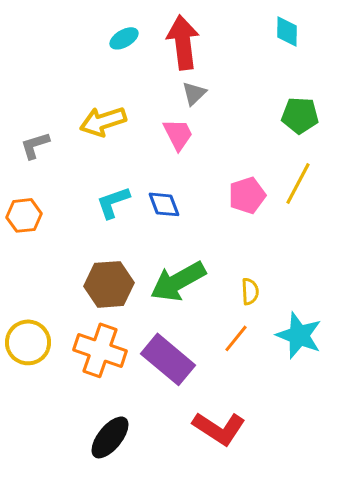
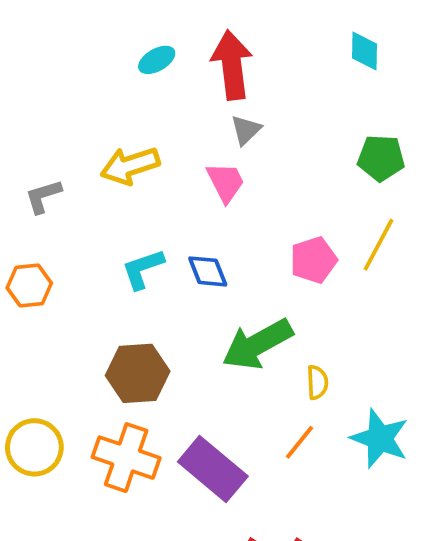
green arrow: (178, 281) -> (257, 344), moved

